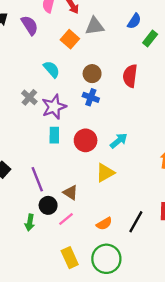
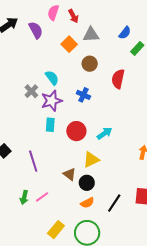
cyan semicircle: (52, 69) -> (52, 78), moved
brown circle: (92, 74) -> (90, 64), moved
brown triangle: (70, 193) -> (70, 174), moved
black circle: (48, 205) -> (87, 183), moved
pink line: (66, 219) -> (42, 197), moved
yellow rectangle: (70, 258) -> (56, 230), turned 60

